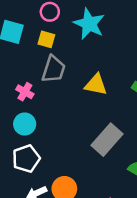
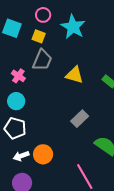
gray rectangle: (107, 140) -> (80, 119), size x0.7
white pentagon: (26, 159) -> (15, 128), turned 30

